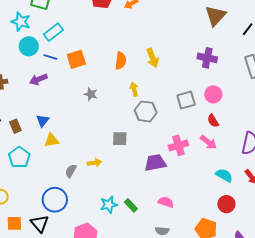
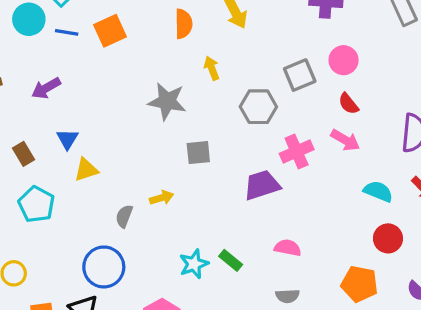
purple arrow: (38, 79) -> (46, 88), moved
gray star: (91, 94) -> (167, 101), moved, size x1.6
gray hexagon: (146, 111) -> (258, 107), moved

